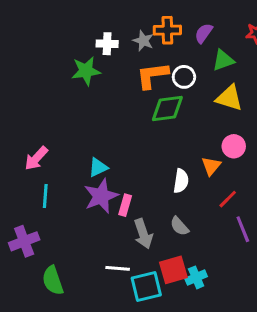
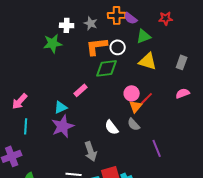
orange cross: (167, 30) -> (117, 15), moved
purple semicircle: (204, 33) -> (131, 18), turned -88
pink circle: (234, 146) -> (132, 93), moved
white semicircle: (181, 181) -> (112, 127), moved, turned 133
red line: (228, 199) -> (147, 98), moved
pink rectangle: (125, 205) -> (81, 90), moved, turned 32
gray semicircle: (179, 226) -> (134, 124), moved

